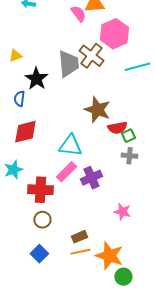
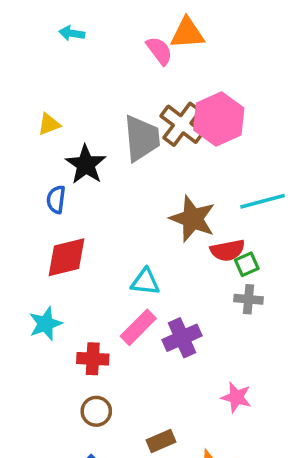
pink hexagon: (114, 34) -> (219, 119), moved
cyan line: (137, 67) -> (263, 201), moved
cyan triangle: (70, 146) -> (145, 282), size x0.7
red cross: (40, 190) -> (93, 359), size x0.7

